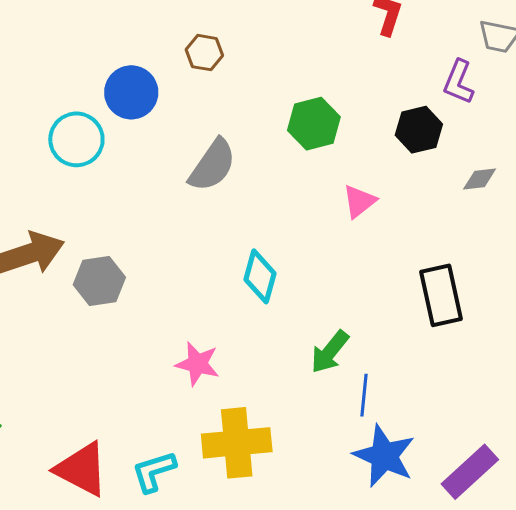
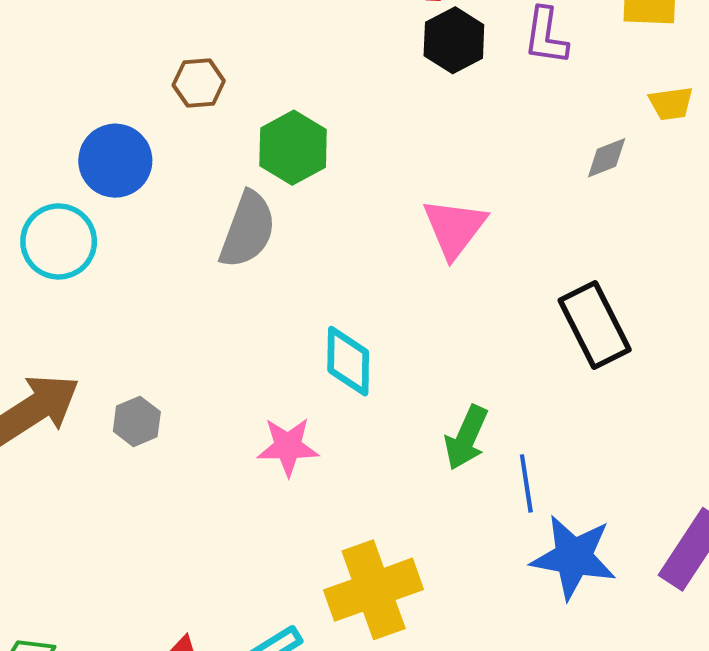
green hexagon: (314, 124) -> (293, 148), moved
black hexagon: (419, 130) -> (454, 40), moved
pink triangle: (359, 201) -> (454, 228), size x1.4
gray hexagon: (99, 281) -> (137, 421), size x0.7
pink star: (197, 364) -> (288, 447), moved

